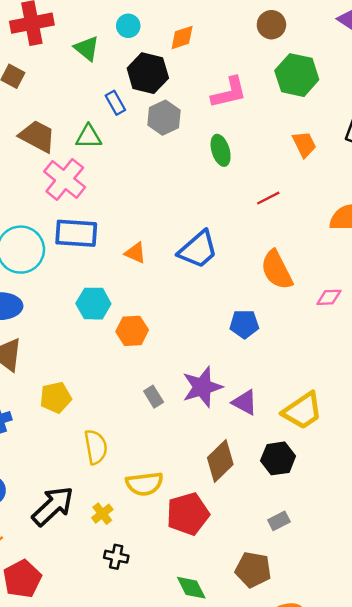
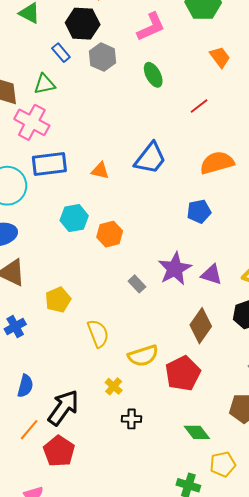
orange semicircle: (277, 270) -> (217, 163), turned 112
black arrow: (53, 506) -> (63, 408), moved

